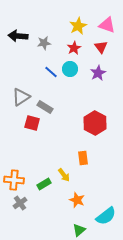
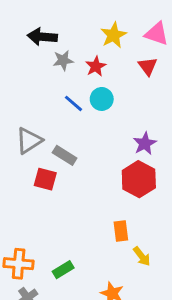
black arrow: (18, 36) -> (42, 37), moved
red star: (74, 48) -> (96, 66), moved
purple star: (98, 73) -> (145, 144), moved
yellow arrow: (64, 175) -> (142, 256), moved

